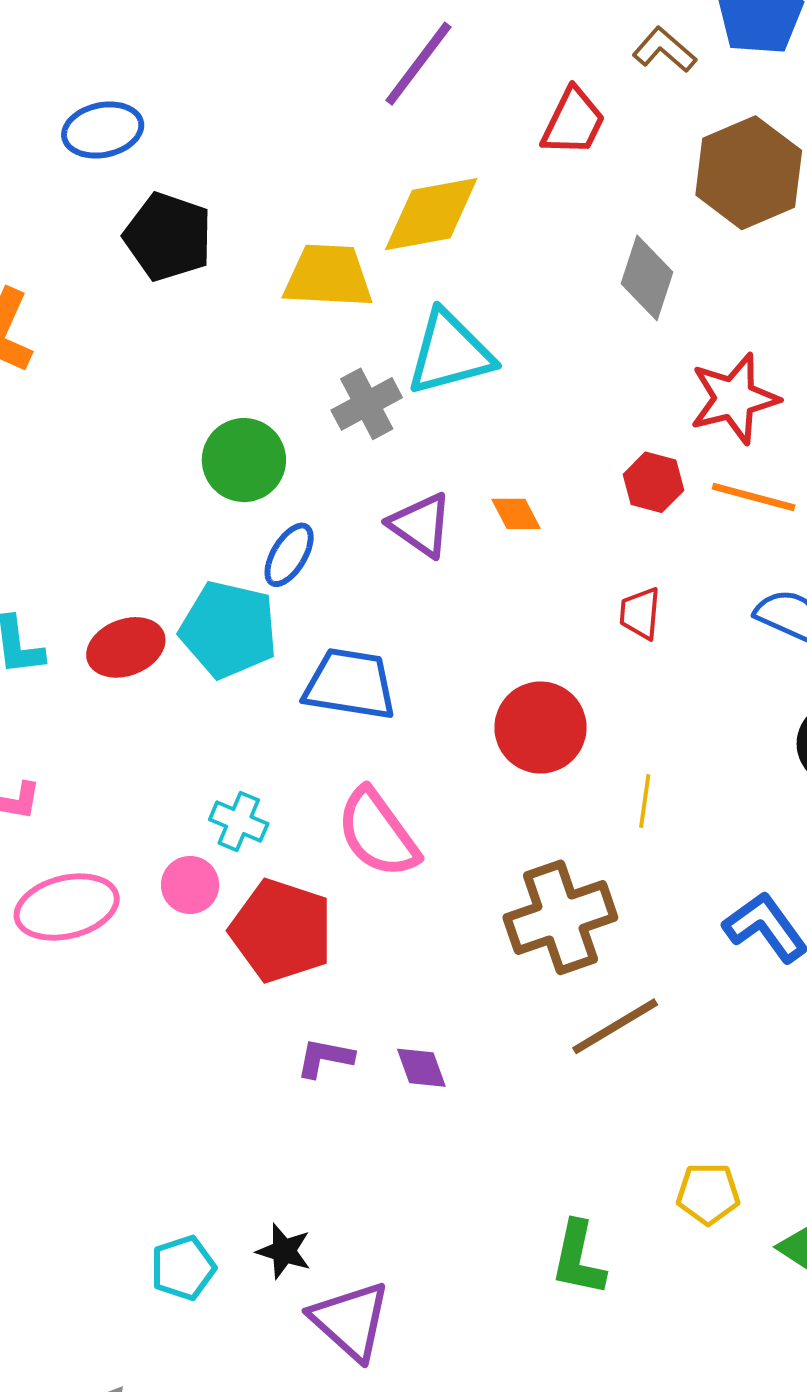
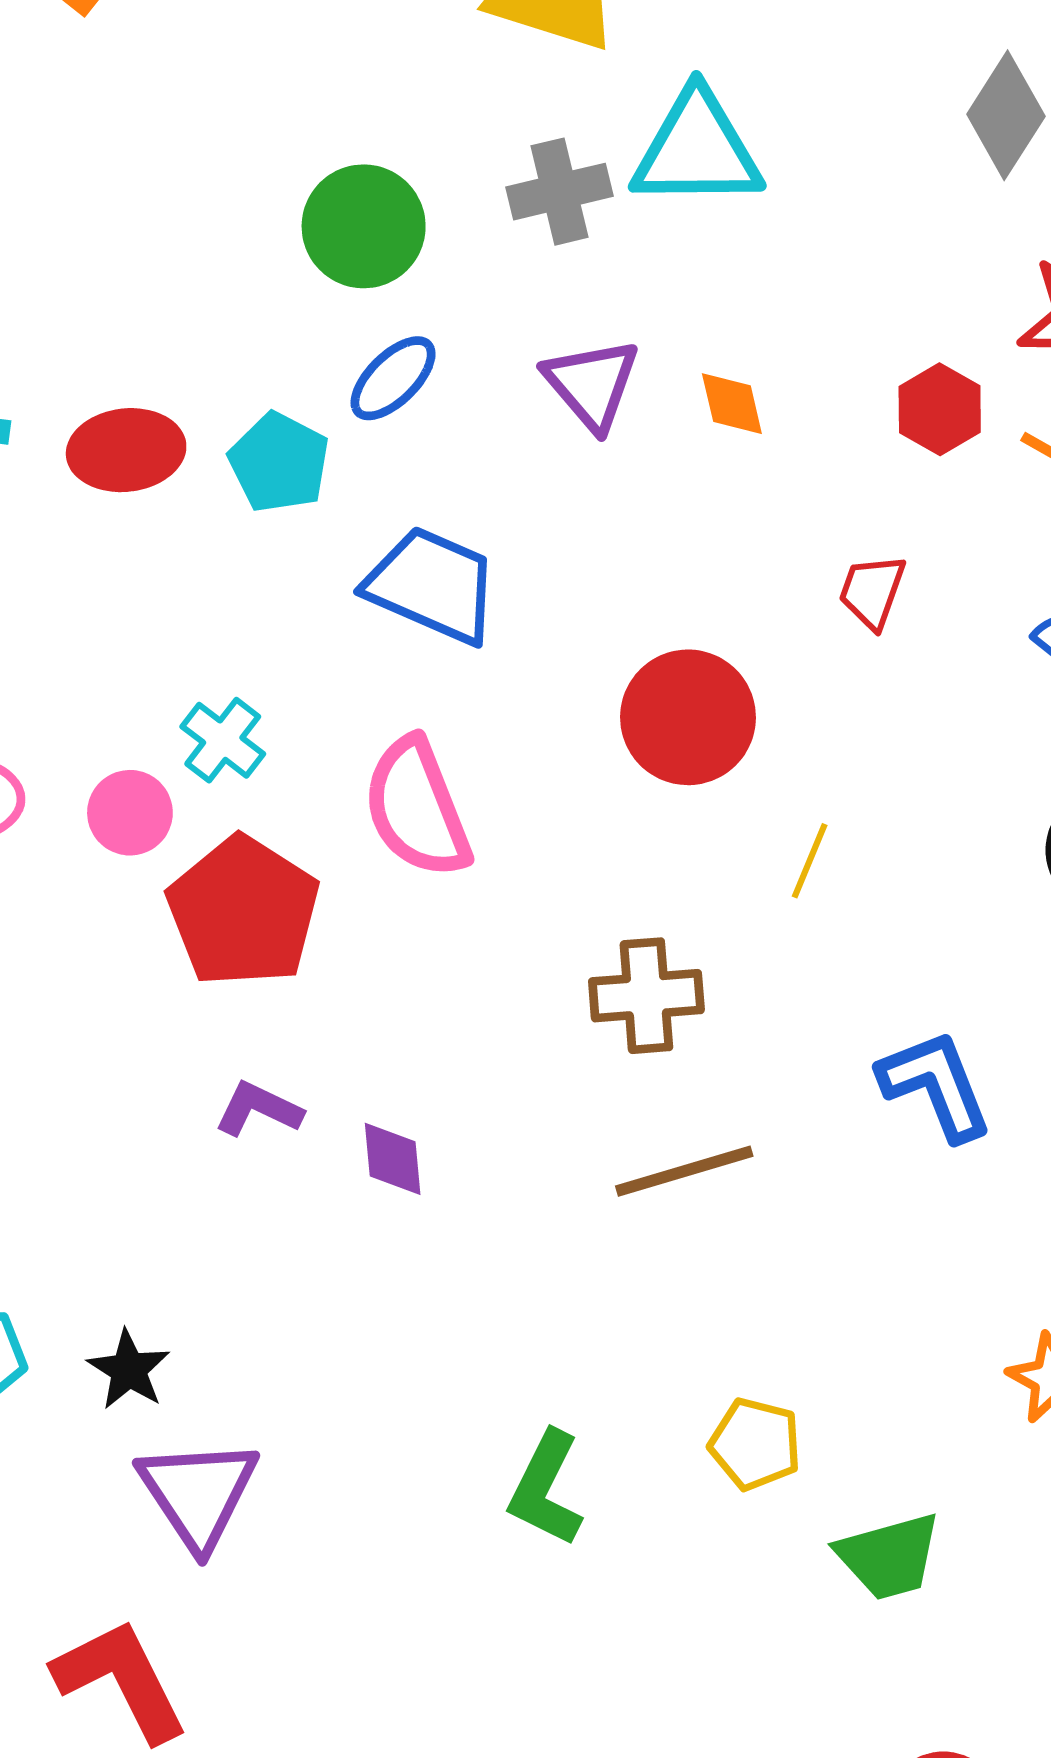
cyan pentagon: (229, 630) -> (279, 463), size x0.7
brown cross: (560, 917) -> (646, 996), size x0.7

